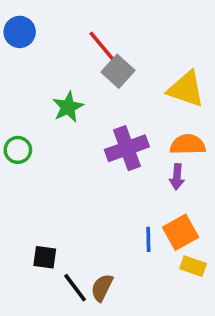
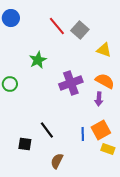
gray square: (118, 71) -> (80, 30), moved
yellow triangle: (186, 89) -> (104, 50), size x0.7
orange semicircle: (188, 145) -> (105, 81), turned 30
black line: (75, 288) -> (47, 130), moved

